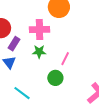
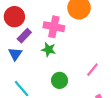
pink line: (65, 59) -> (92, 70), moved

